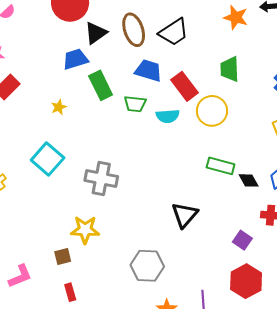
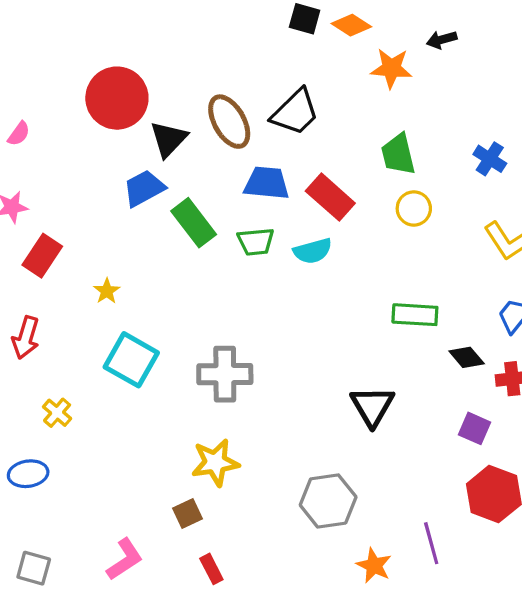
yellow star: (59, 107) -> (107, 291), moved
yellow circle: (212, 111) -> (414, 208), moved, size x0.7
black diamond: (249, 180) -> (467, 357), moved

